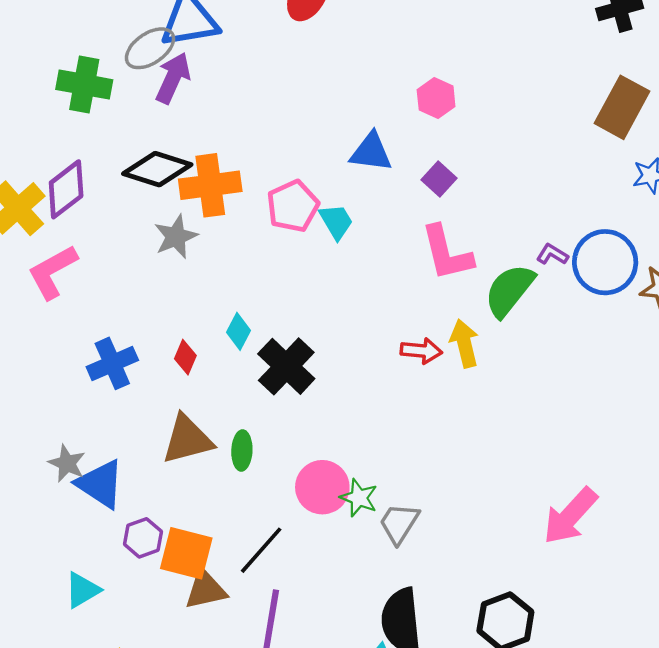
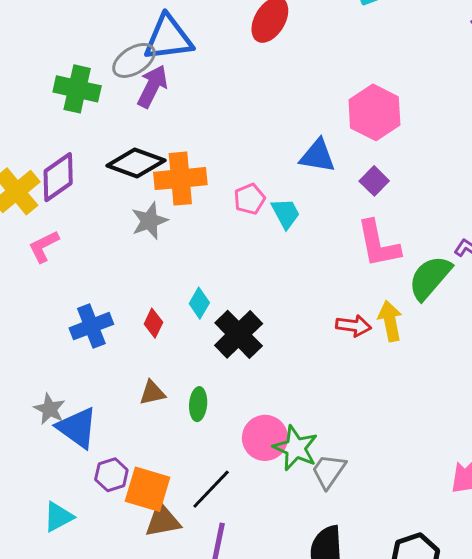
pink hexagon: (436, 98) -> (374, 112), size x1.6
pink pentagon: (293, 206) -> (249, 199), size x0.7
pink L-shape: (52, 272) -> (44, 246), size x0.7
brown triangle: (187, 439) -> (152, 393), size x0.6
green star: (359, 498) -> (296, 448), size x1.4

